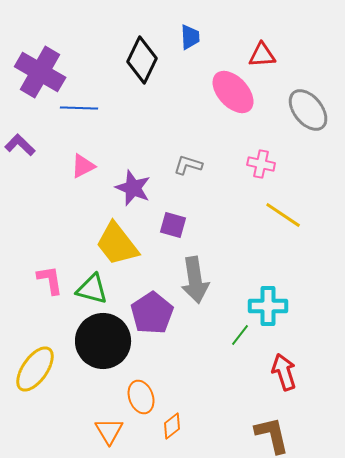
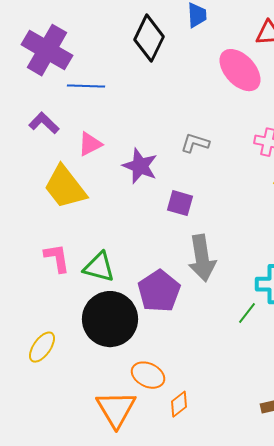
purple L-shape: (20, 145) -> (44, 123), moved
yellow trapezoid: (117, 244) -> (65, 187), moved
yellow ellipse: (35, 369) -> (42, 347), size x0.7
orange ellipse: (141, 397) -> (148, 375), turned -44
orange triangle: (109, 431) -> (116, 409), size x1.4

